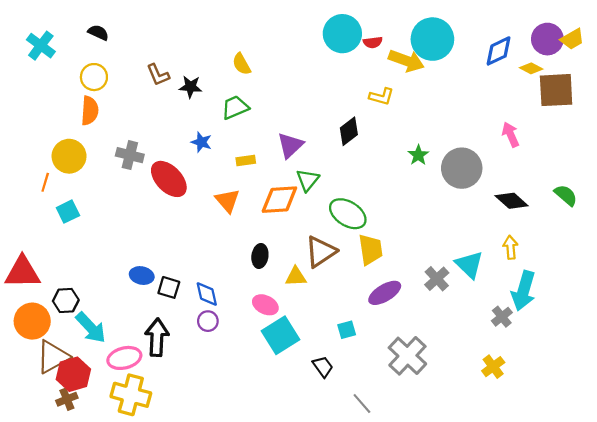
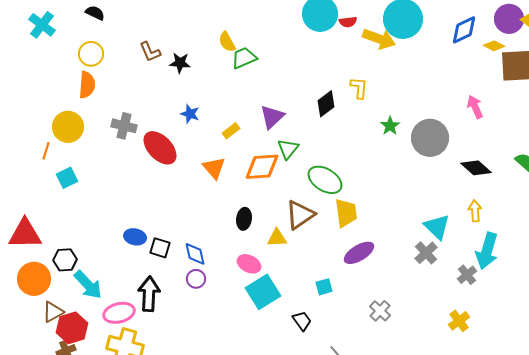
yellow L-shape: (381, 97) -> (359, 88), moved, turned -100
green trapezoid: (235, 107) -> (244, 58), moved
yellow rectangle: (246, 161) -> (231, 131), turned -30
gray cross: (437, 279) -> (426, 253), moved
gray cross: (407, 356) -> (380, 311), size x0.6
brown triangle: (53, 357) -> (53, 312), size x0.7

